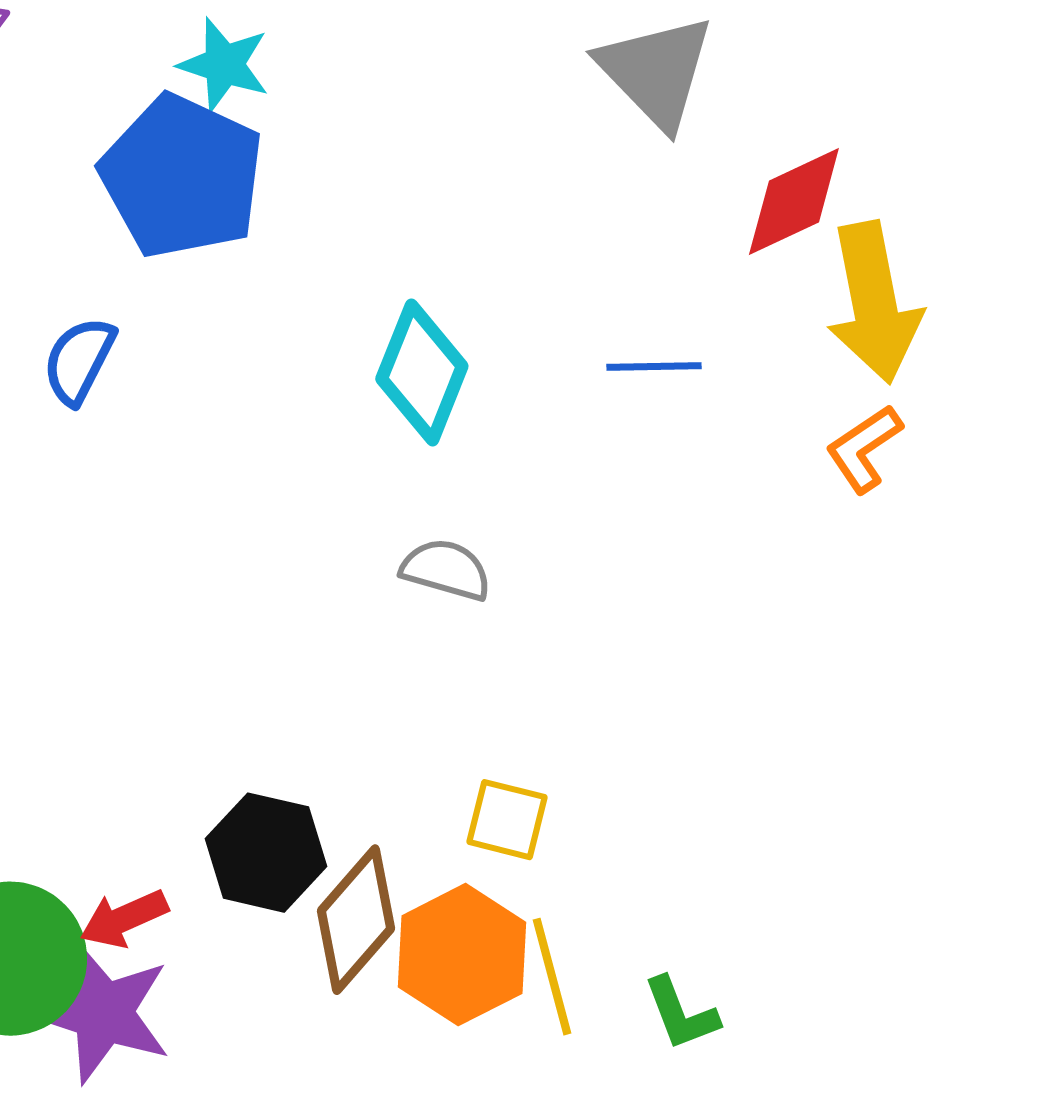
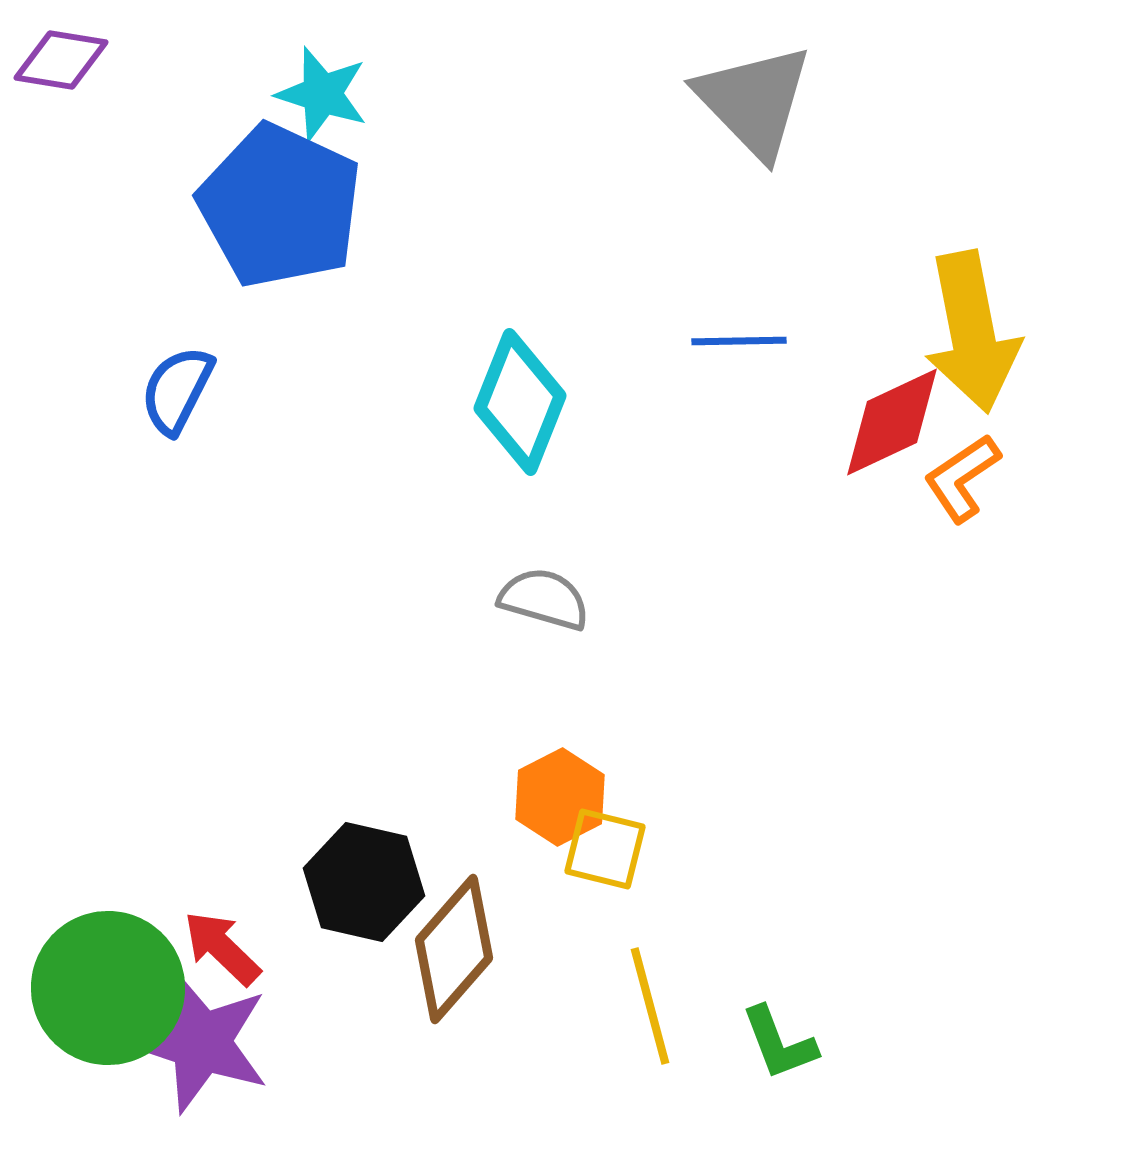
red diamond: (794, 202) -> (892, 422), moved
blue line: (654, 367) -> (739, 341), moved
red arrow: (124, 919) -> (222, 948), turned 68
orange hexagon: (462, 955) -> (560, 797), moved, size x0.7

